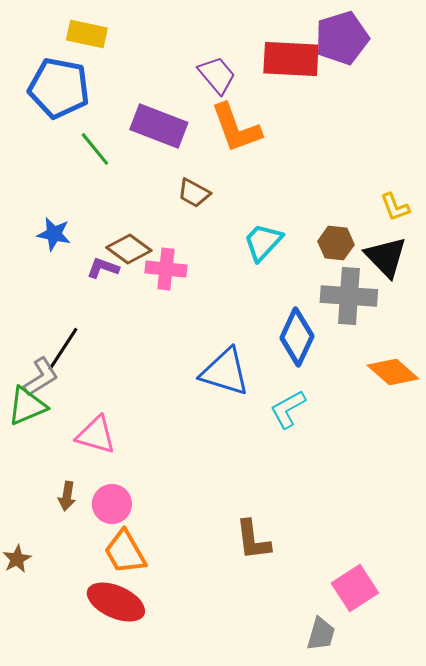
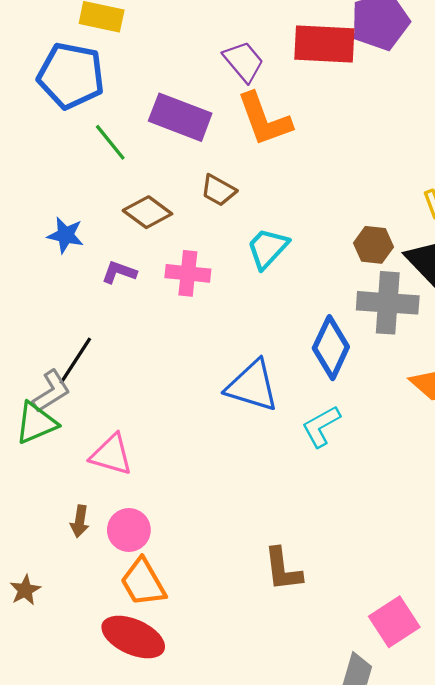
cyan trapezoid: (263, 242) -> (268, 248), moved
brown diamond: (129, 249) -> (147, 212), moved

